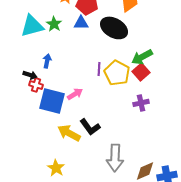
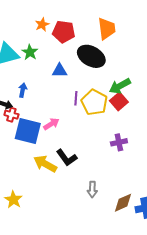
blue triangle: (81, 23) -> (60, 71), moved
purple cross: (141, 103) -> (119, 142), moved
gray arrow: (115, 158) -> (92, 189), size x0.6
yellow star: (56, 168) -> (13, 200), moved

